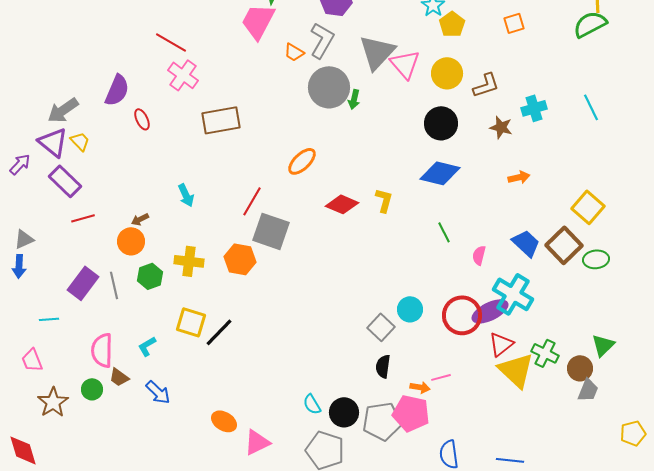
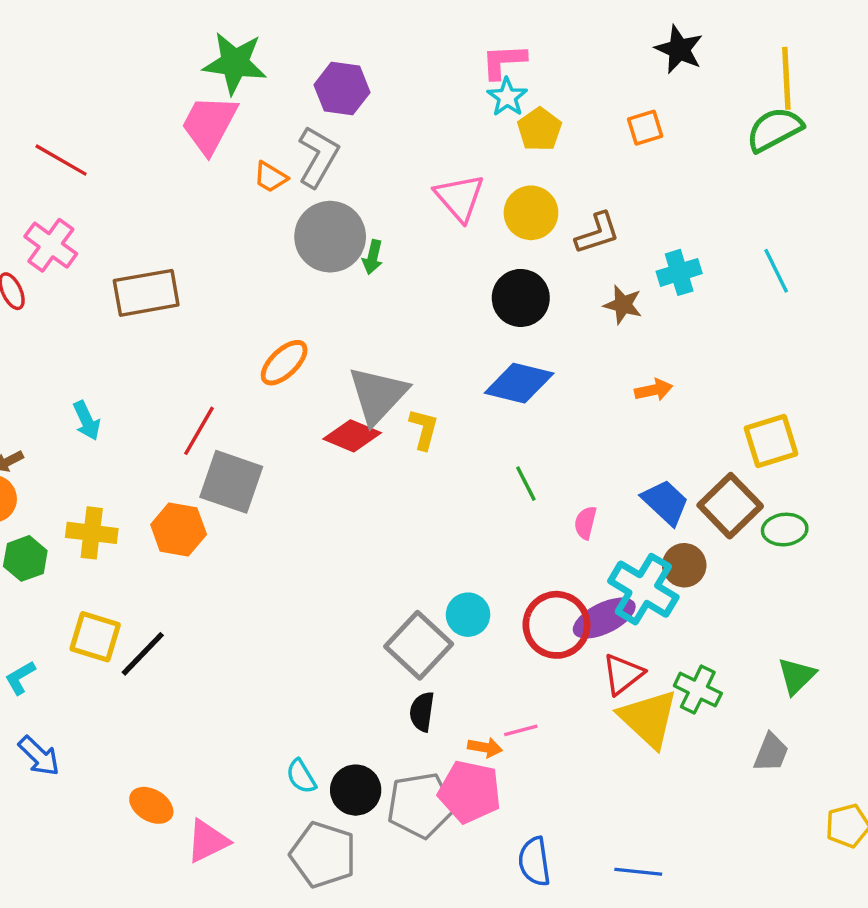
gray triangle: (377, 52) -> (378, 395), moved
pink cross: (183, 75) -> (51, 245), moved
yellow square: (588, 207) -> (771, 441), turned 32
gray square: (381, 327) -> (419, 645), size x1.4
brown circle: (580, 368) -> (684, 565), moved

